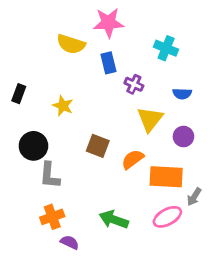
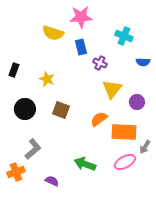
blue semicircle: (182, 94) -> (143, 62), moved
brown square: (98, 146) -> (61, 110), moved
gray L-shape: (50, 175) -> (33, 149), moved, turned -135
orange cross: (52, 217) -> (16, 172), moved

